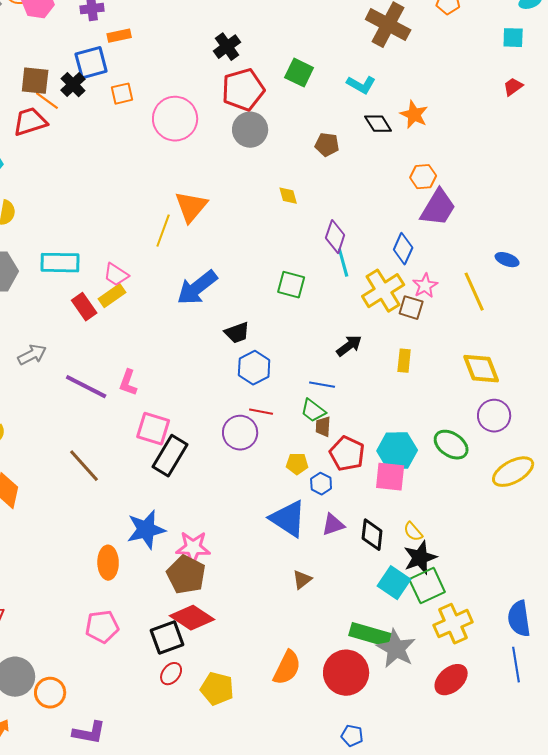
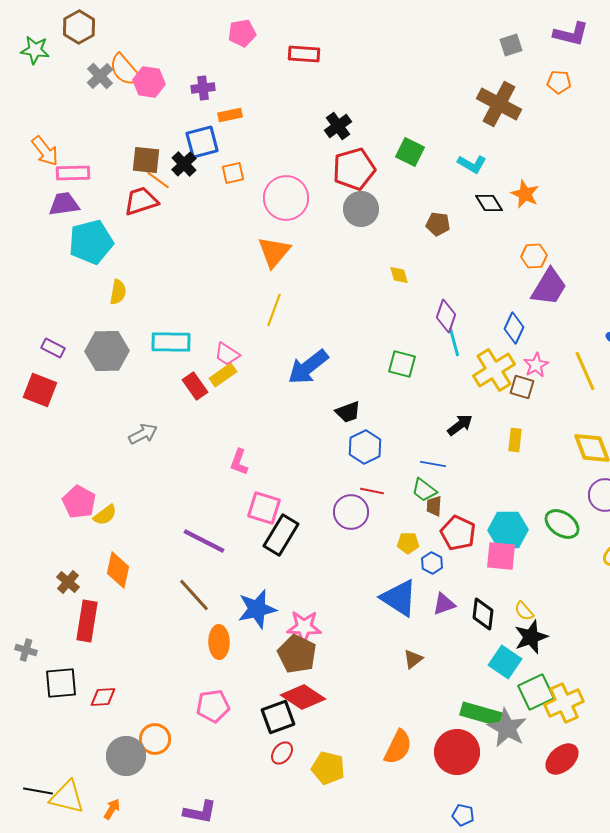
orange triangle: (191, 207) -> (274, 252), moved
purple line: (86, 387) -> (204, 541), moved
brown line: (84, 466) -> (194, 595), moved
green square: (427, 586) -> (536, 692), moved
orange circle: (50, 693) -> (155, 739), moved

